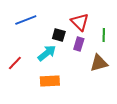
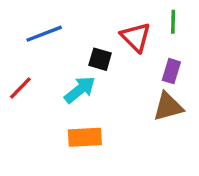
green line: (104, 35) -> (173, 22), moved
purple rectangle: (79, 44) -> (171, 71), moved
red line: (15, 63) -> (20, 88), moved

